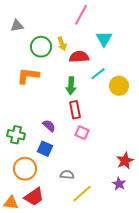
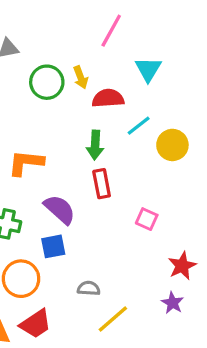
orange L-shape: (28, 76) -> (26, 163), moved
purple semicircle: (49, 126) -> (60, 209), size x1.5
pink square: (82, 133) -> (147, 219), moved
blue square: (45, 149) -> (53, 246), turned -35

